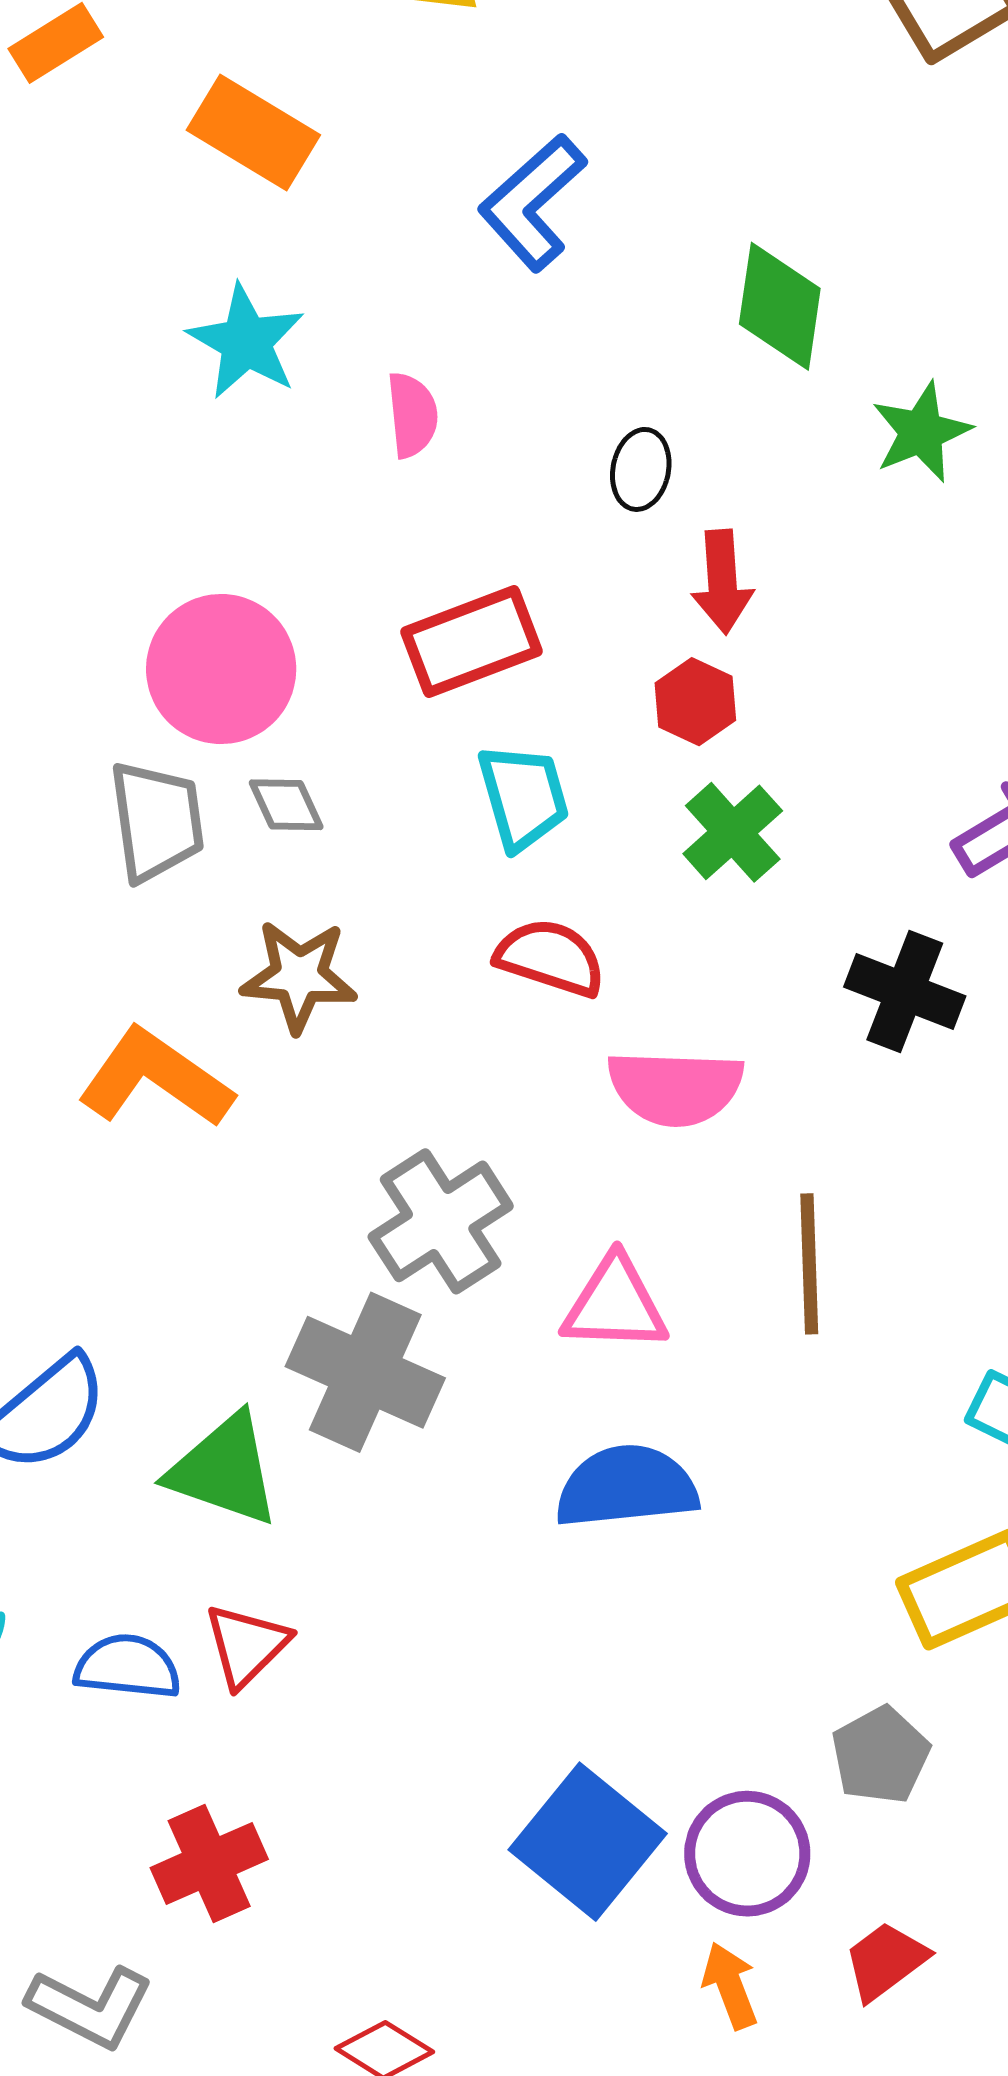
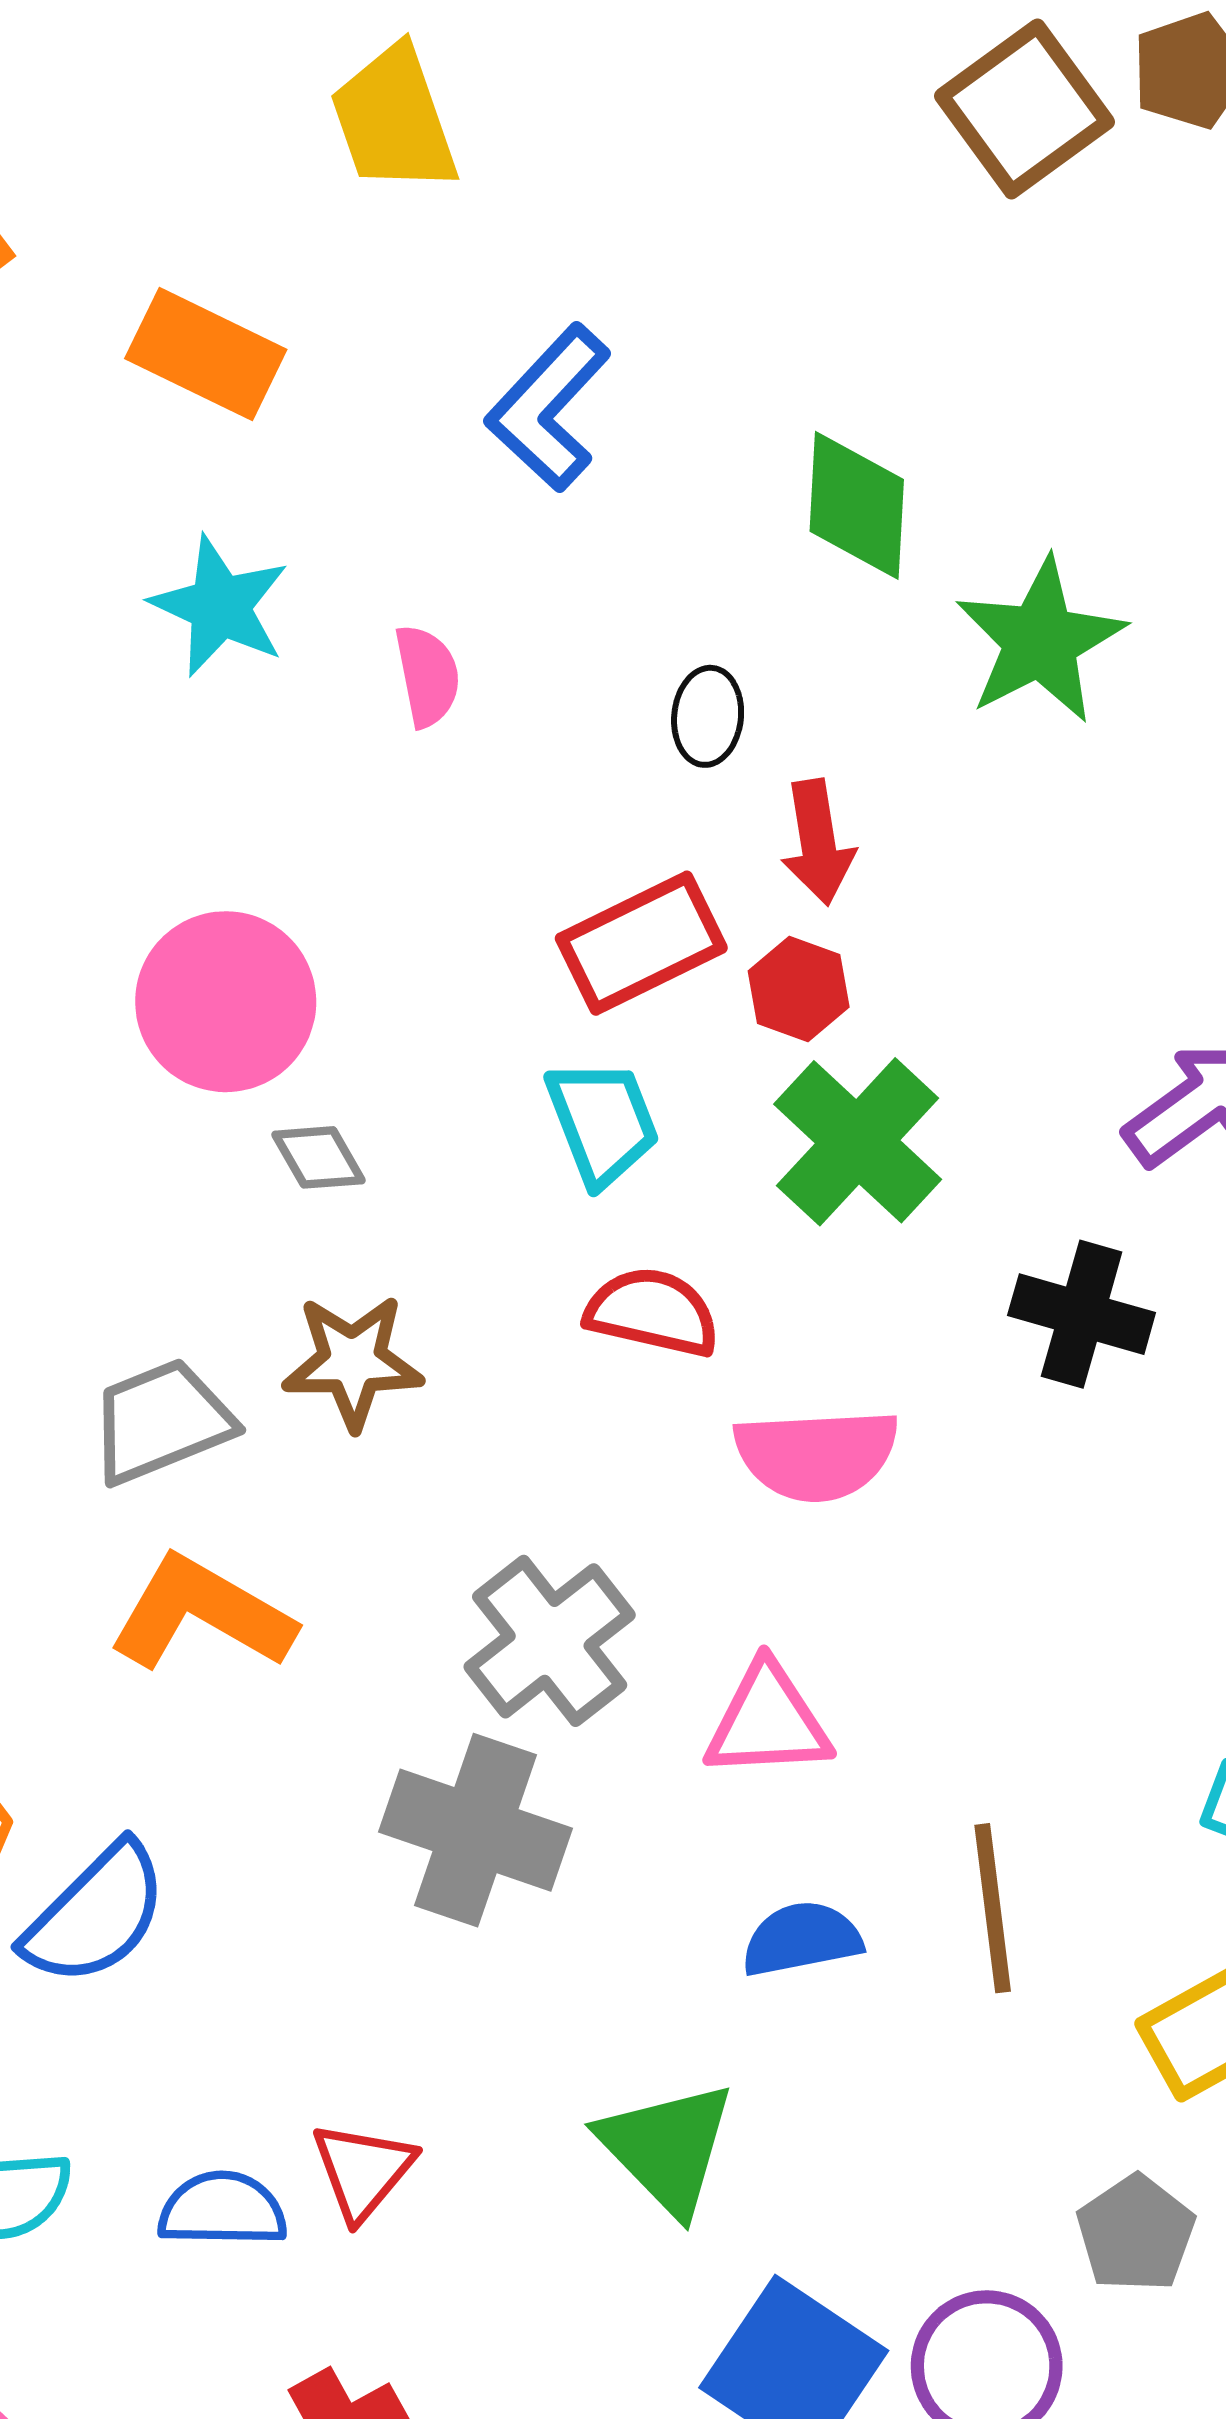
green star: (921, 432) -> (1040, 641), size x1.4
red rectangle: (472, 641) -> (641, 943), moved
gray trapezoid: (157, 821) -> (161, 1421), moved, turned -99
green cross: (733, 832) -> (858, 1142), size x1.4
orange L-shape: (155, 1078) -> (202, 1614), moved
brown line: (809, 1264) -> (993, 1908), moved
green triangle: (224, 1470) -> (667, 2148), moved, turned 32
blue semicircle: (627, 1487) -> (802, 1939), size x0.7

